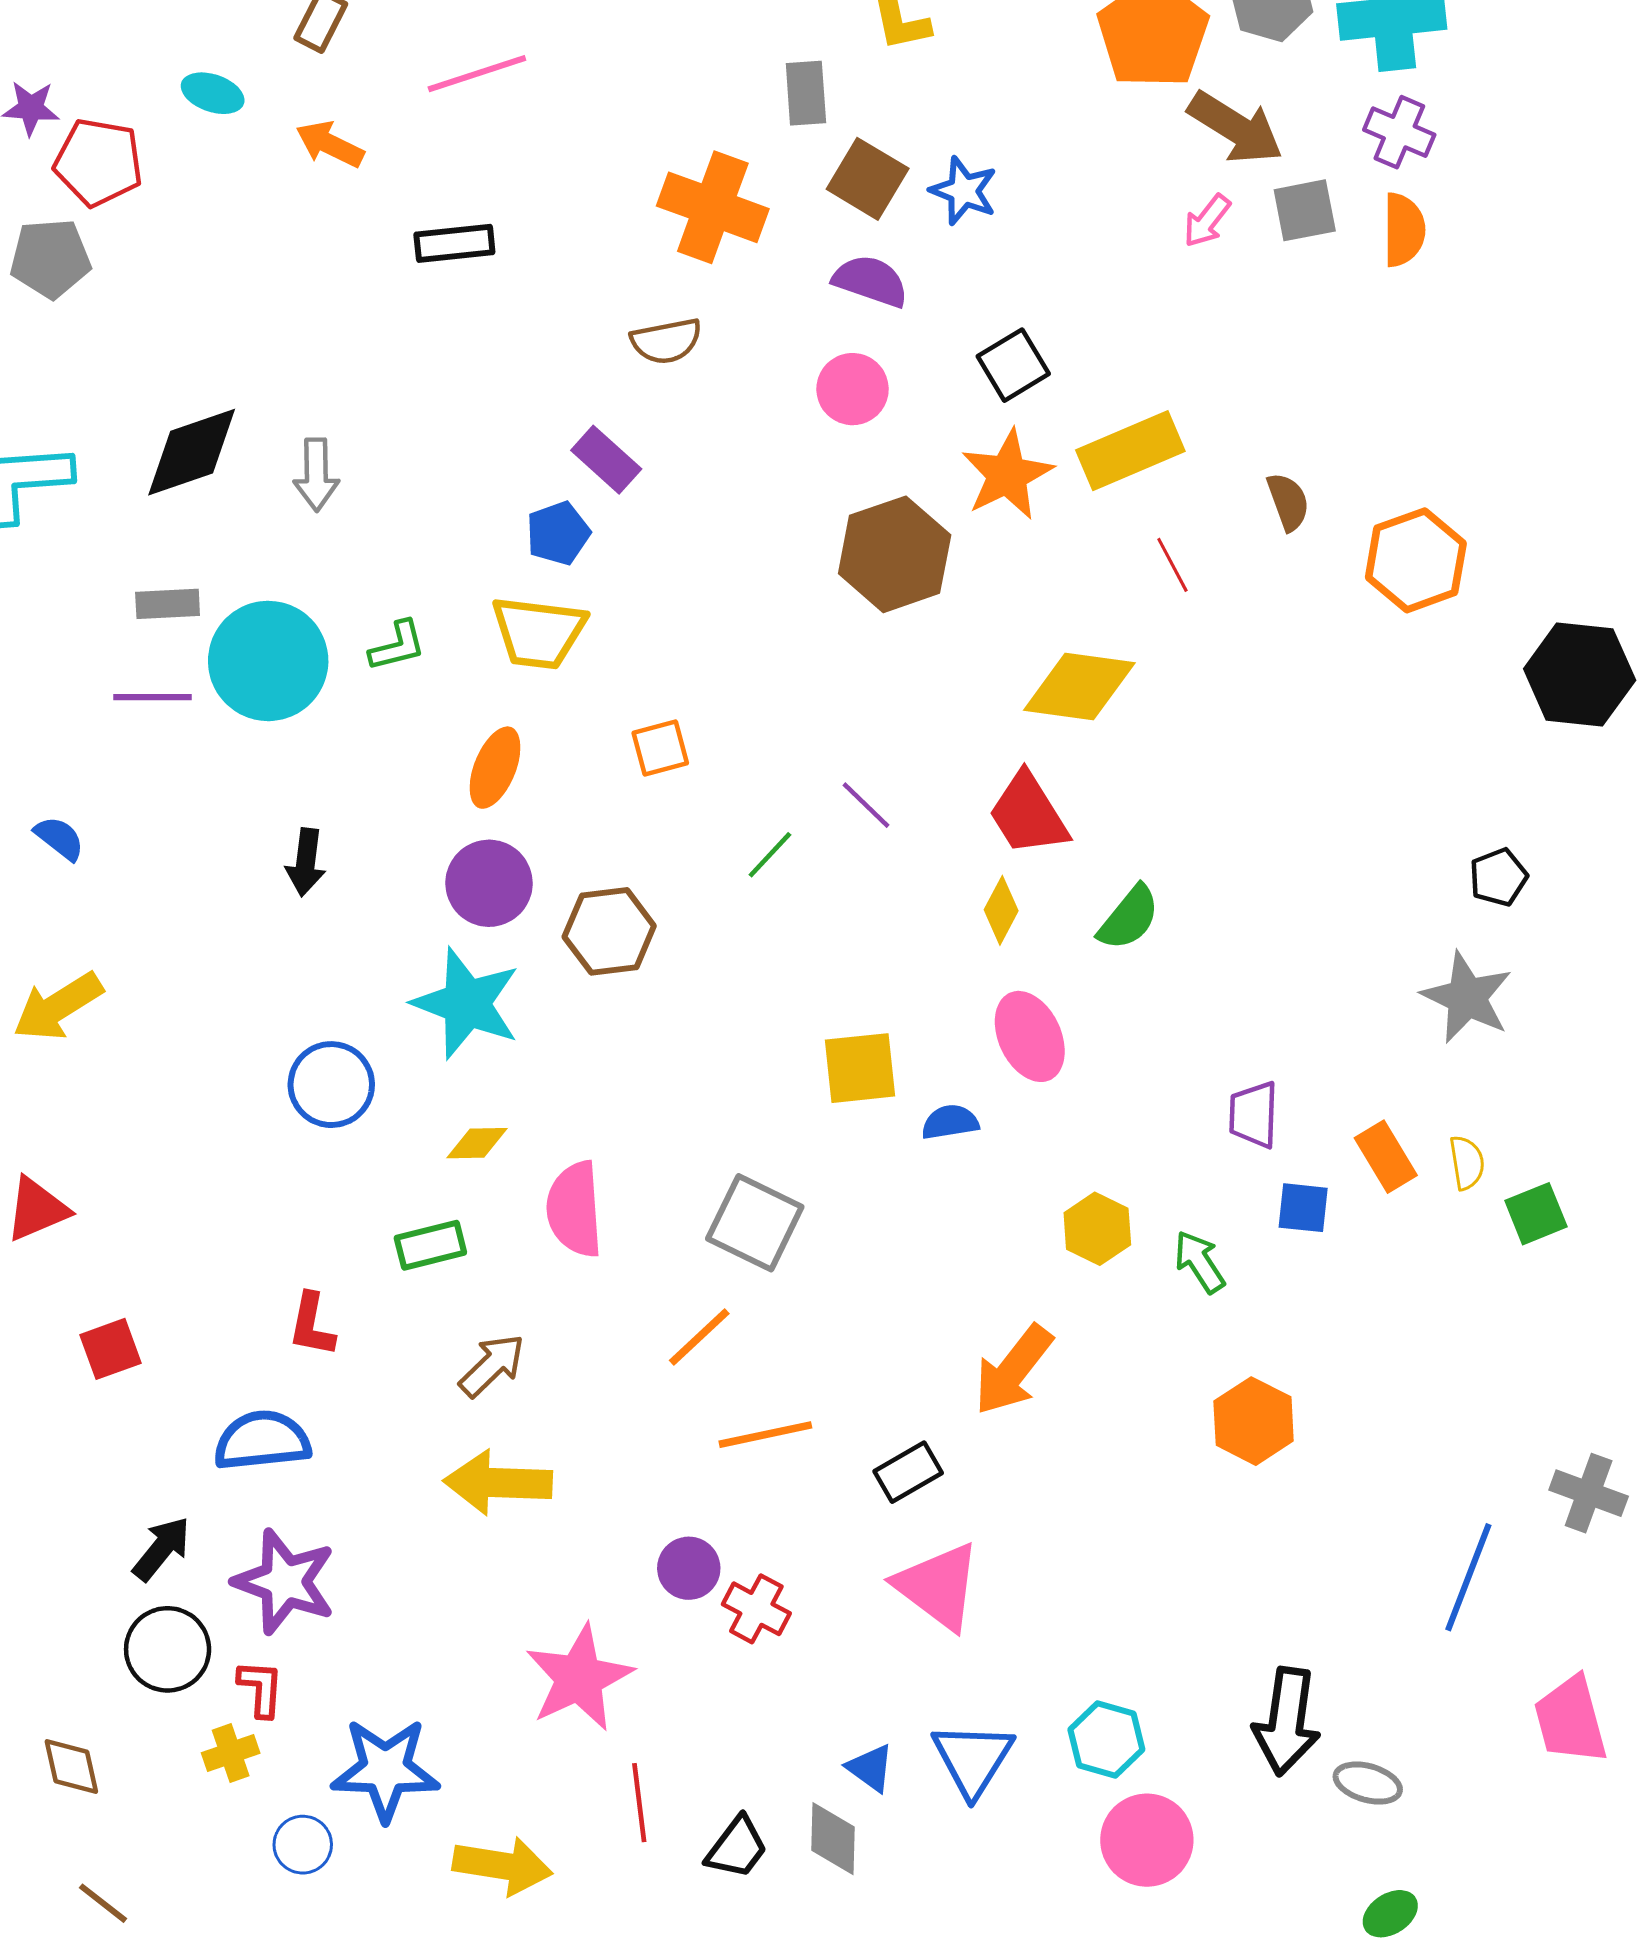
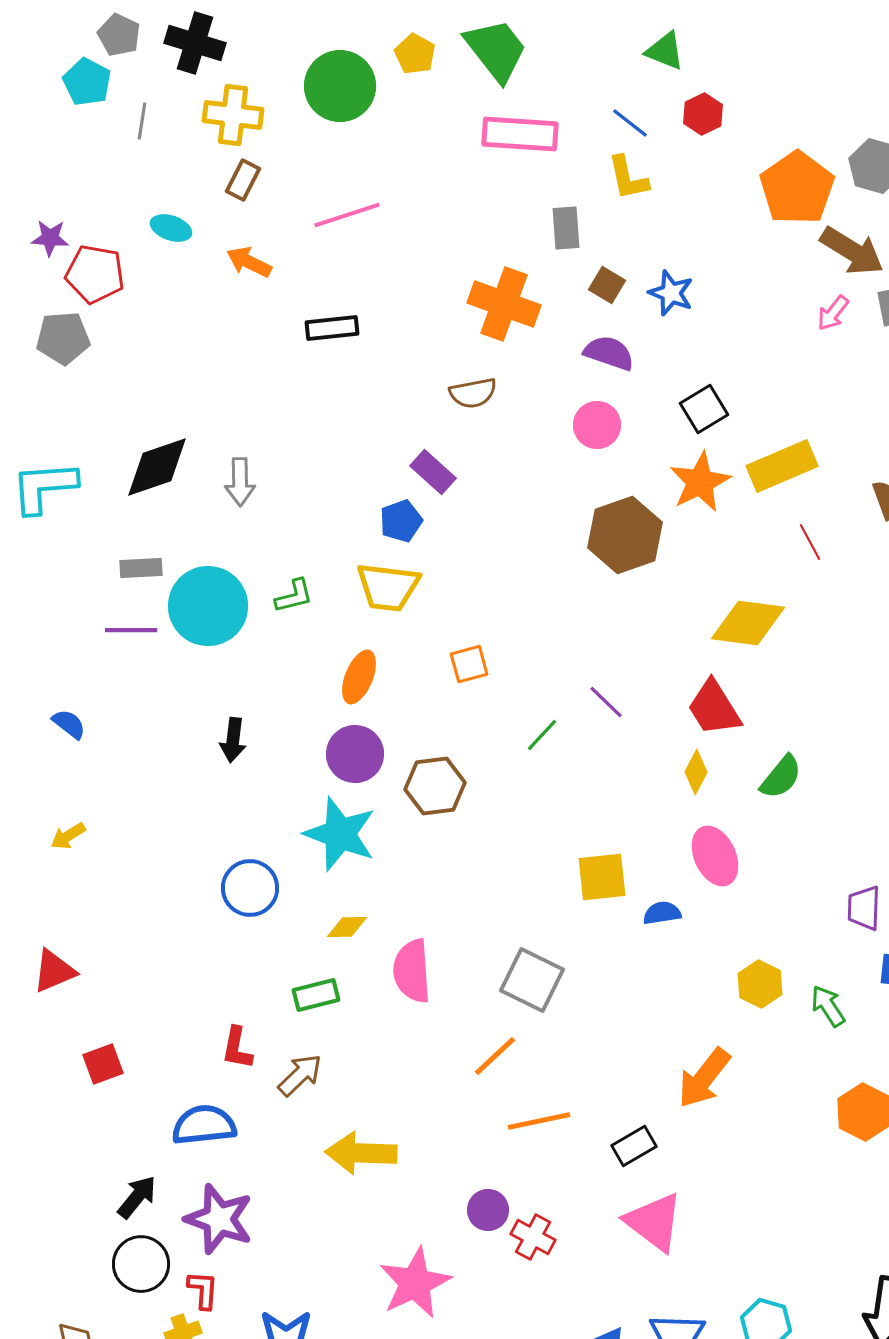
brown square: (868, 179) -> (607, 285), size x0.7
yellow arrow: (58, 1006) -> (68, 836), size x0.6
brown arrow: (492, 1365) -> (300, 1075), moved

